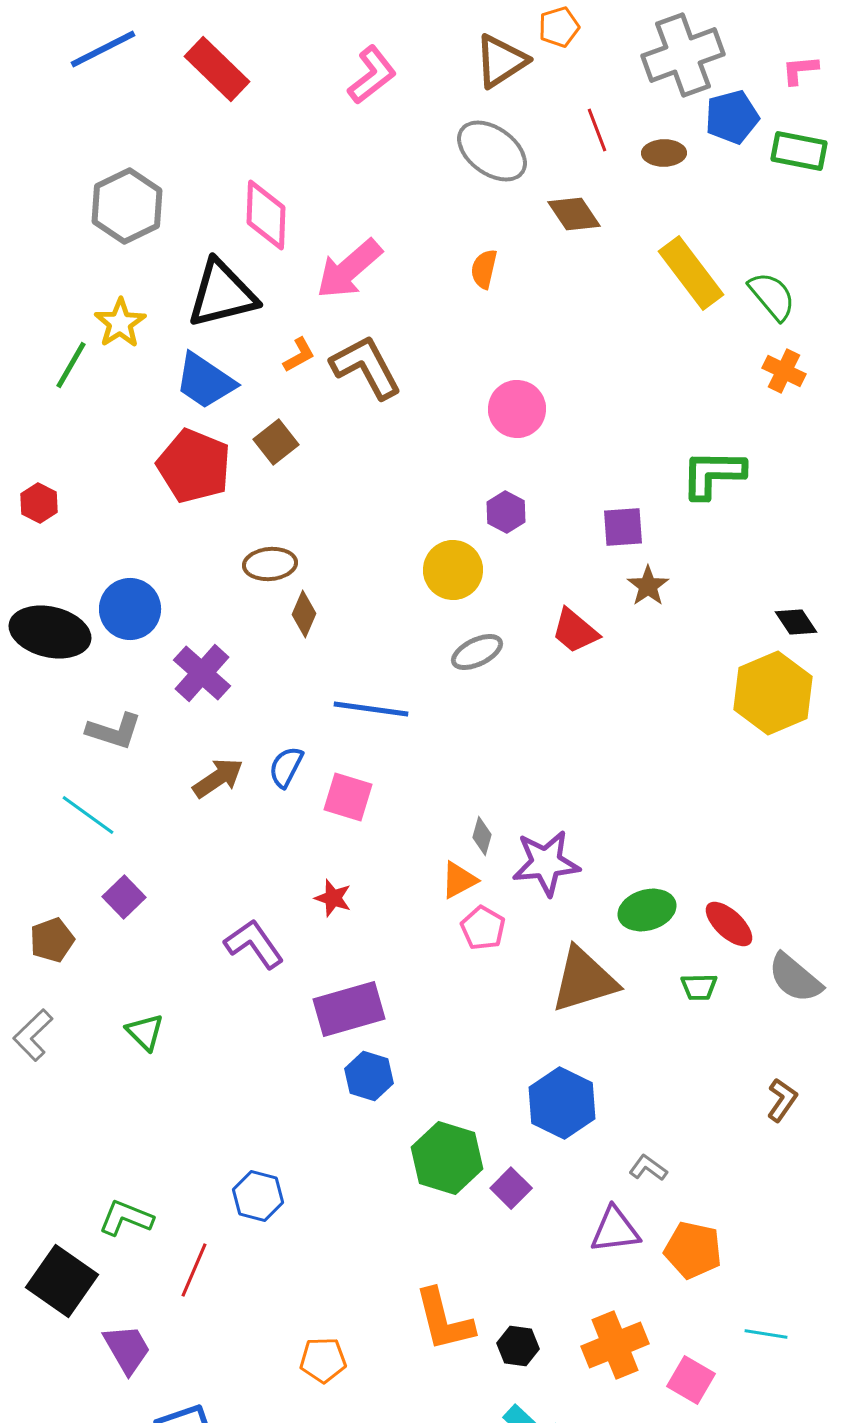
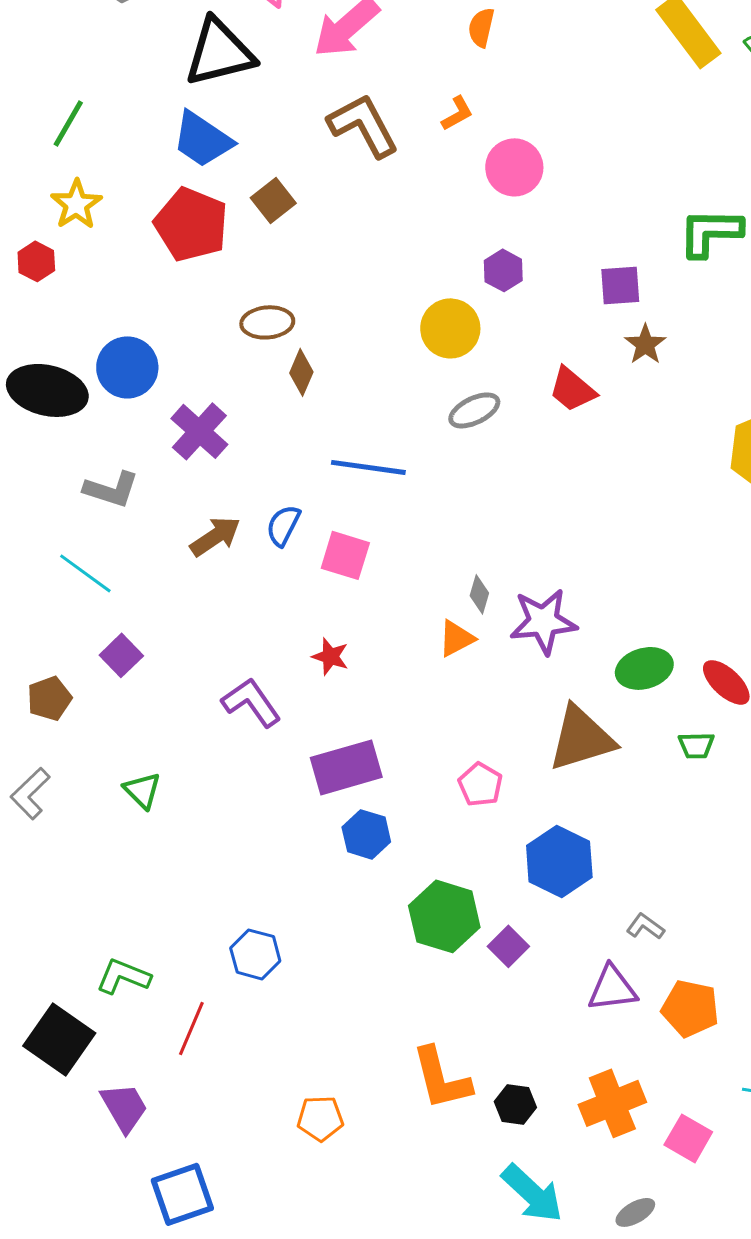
yellow star: (120, 323) -> (76, 204), moved
orange L-shape: (299, 355) -> (457, 113), moved
pink pentagon: (483, 928) -> (480, 784), moved

